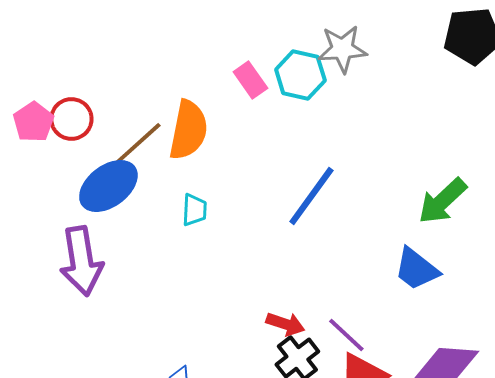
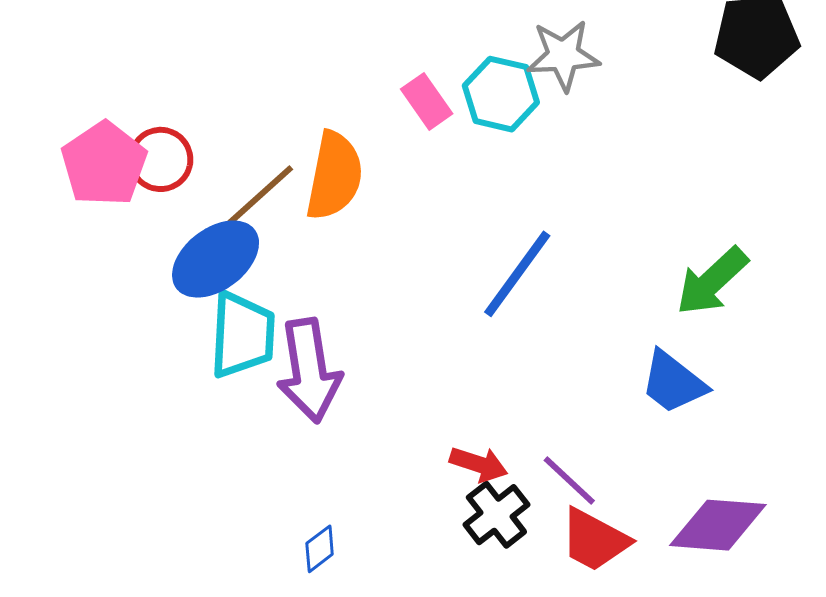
pink pentagon: (33, 122) -> (104, 164), size x1.4
cyan trapezoid: (194, 210) -> (242, 335), moved, size x1.8
purple arrow: (81, 261) -> (309, 370), moved

